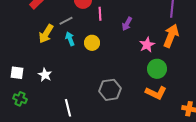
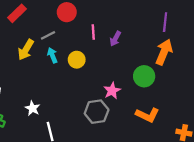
pink line: (100, 14) -> (93, 32), moved
pink star: (147, 45) -> (112, 91), moved
green circle: (157, 69) -> (144, 76), moved
white star: (45, 75) -> (32, 108), moved

